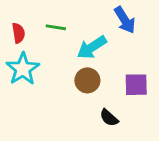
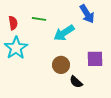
brown circle: (87, 80) -> (61, 65), moved

